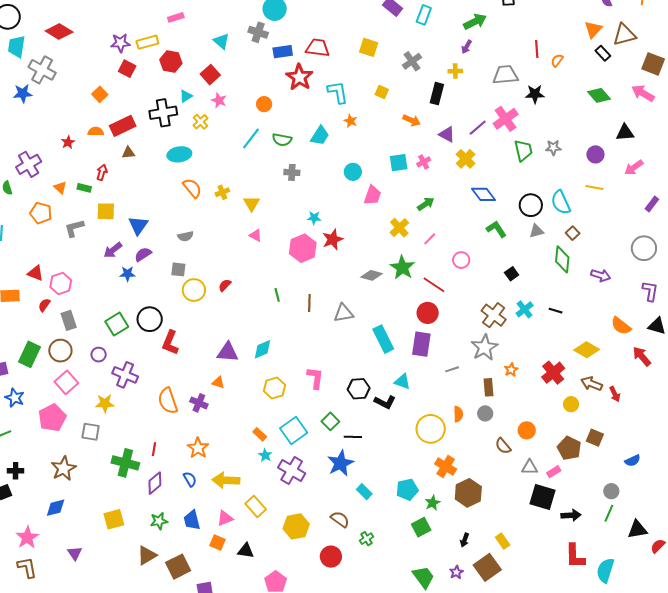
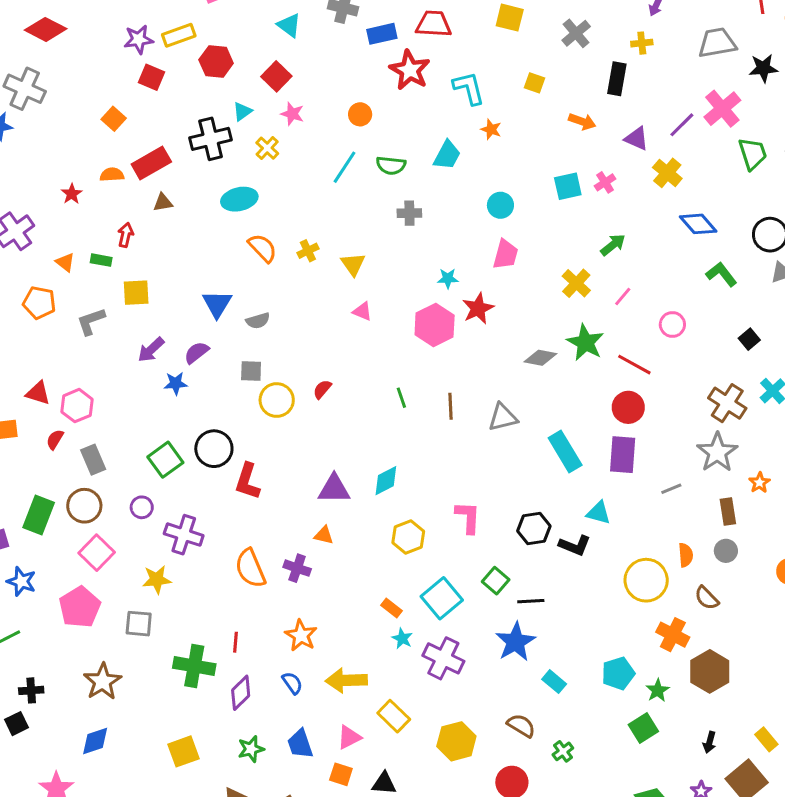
pink trapezoid: (372, 195) -> (506, 254), moved
blue triangle: (138, 225) -> (217, 304), moved
brown semicircle: (503, 446) -> (707, 598), moved

